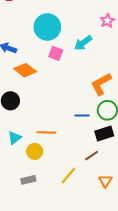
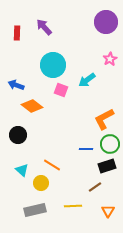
orange line: (46, 132) -> (52, 165), turned 30
cyan triangle: (15, 138) -> (22, 170), turned -40
yellow line: (68, 176) -> (73, 206), turned 48
gray rectangle: (28, 180) -> (35, 210), size x1.5

